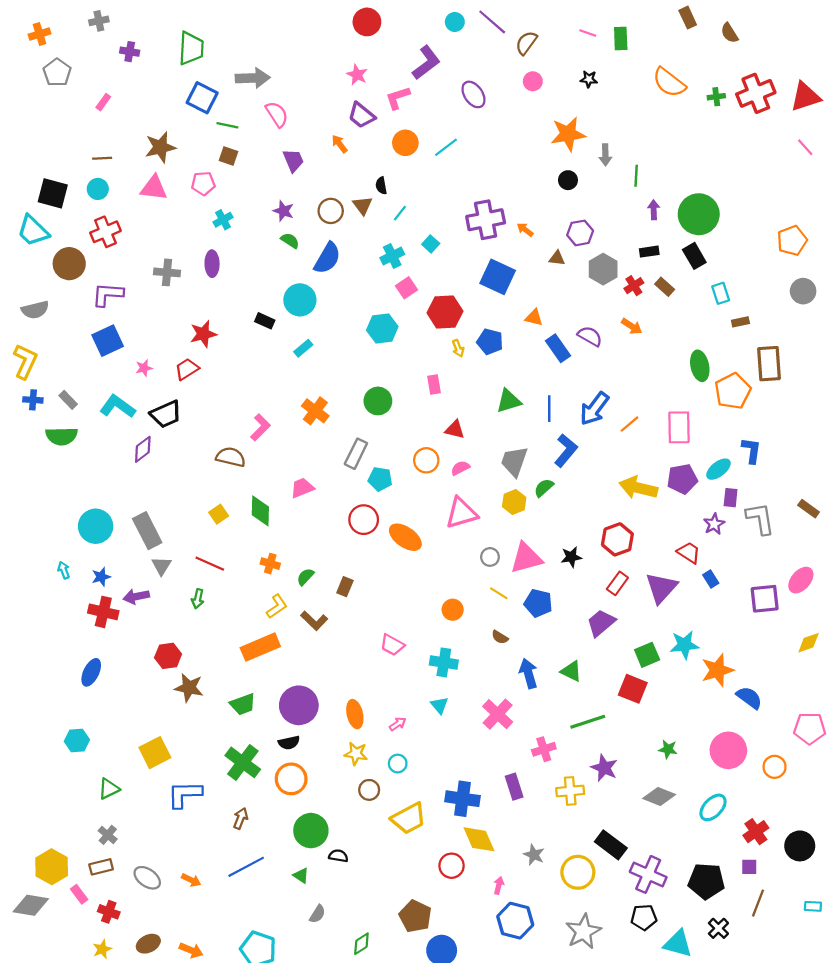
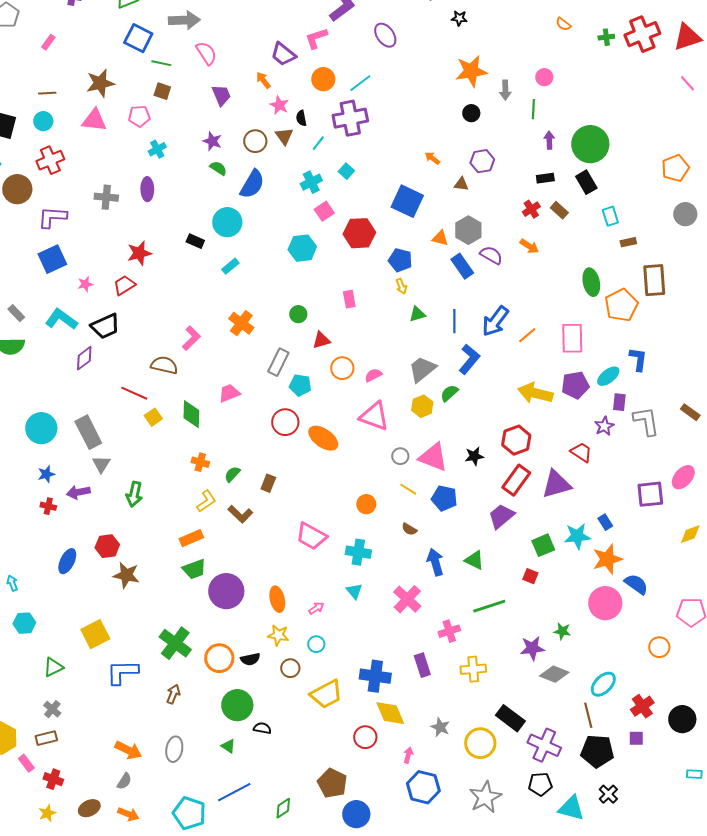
pink star: (357, 75) -> (279, 105), moved
black star: (589, 79) -> (459, 18), moved
pink circle: (533, 81) -> (544, 77), moved
orange semicircle: (669, 82) -> (563, 24), size x0.5
purple cross: (486, 220) -> (350, 118), moved
gray hexagon: (603, 269) -> (468, 230), moved
yellow arrow: (458, 348) -> (401, 286), moved
green circle: (378, 401) -> (298, 314), size x0.7
green triangle: (509, 401) -> (417, 314), size x0.7
red triangle: (455, 430) -> (321, 340), moved, turned -30
gray trapezoid: (514, 461) -> (422, 369), turned 32
pink triangle: (461, 513) -> (374, 416), turned 36
pink triangle: (526, 558) -> (433, 457), turned 36
red line: (210, 564) -> (134, 393), moved
cyan arrow: (64, 570) -> (12, 583), moved
blue rectangle: (711, 579) -> (605, 522), moved
red rectangle: (617, 583) -> (516, 480), size x1.4
purple triangle: (661, 588) -> (556, 484), turned 32
green arrow: (198, 599) -> (134, 494), size x1.4
red cross: (103, 612) -> (48, 506), size x0.6
pink trapezoid: (392, 645) -> (311, 536), size x1.4
orange rectangle: (260, 647) -> (191, 538), size x0.7
blue ellipse: (91, 672) -> (67, 561), moved
red square: (633, 689) -> (530, 576), size x0.6
green trapezoid: (243, 704) -> (194, 569), moved
black semicircle: (289, 743) -> (250, 659), moved
pink circle: (728, 750) -> (605, 603), moved
purple star: (604, 768) -> (532, 648), moved, turned -30
blue line: (246, 867) -> (234, 792), moved
gray ellipse: (147, 878) -> (174, 749), moved, turned 65
orange arrow: (191, 880) -> (128, 750), size x1.5
brown line: (758, 903) -> (588, 715), moved, turned -35
gray semicircle: (317, 914) -> (124, 781), moved

